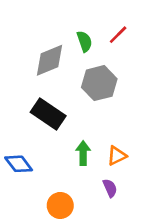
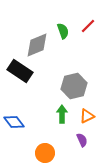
gray hexagon: (99, 83) -> (74, 86), moved
black rectangle: (48, 114) -> (20, 71), moved

